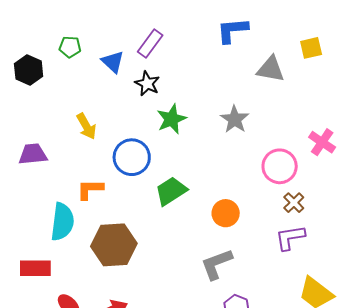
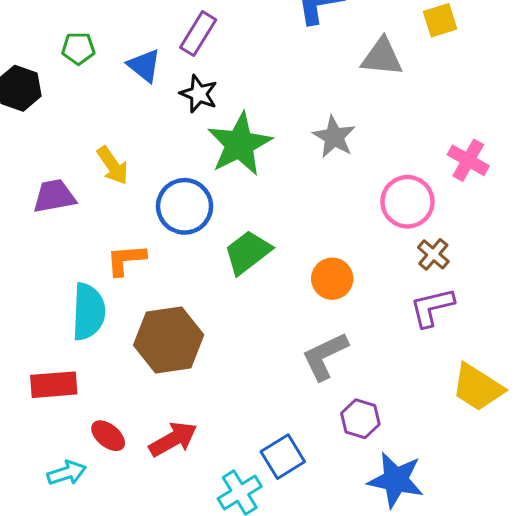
green star: (172, 119) -> (240, 144), size x1.4
purple trapezoid: (33, 154) -> (54, 196), moved

